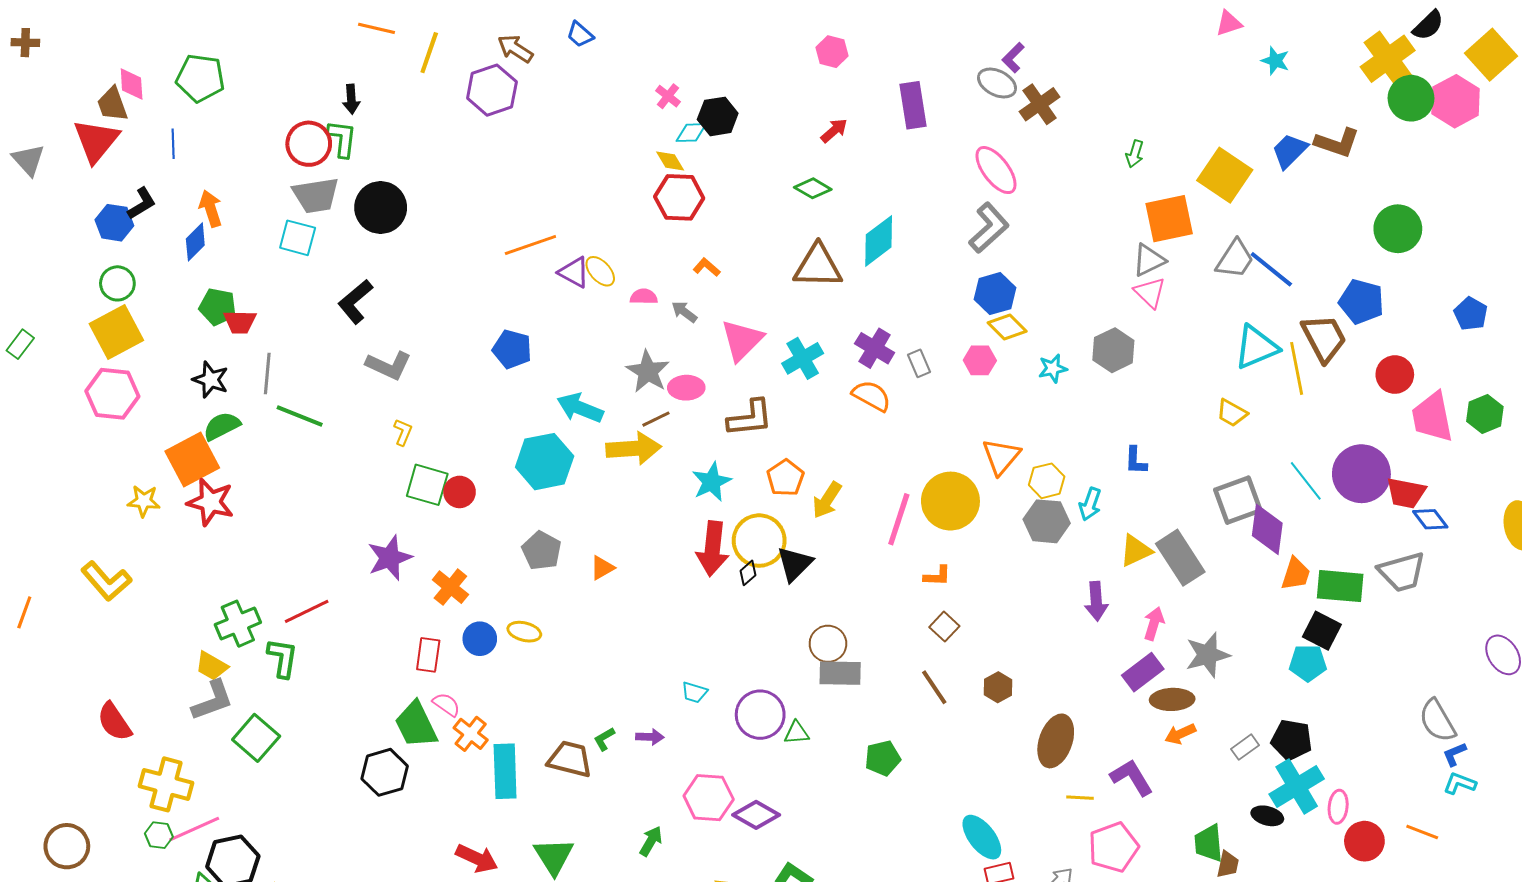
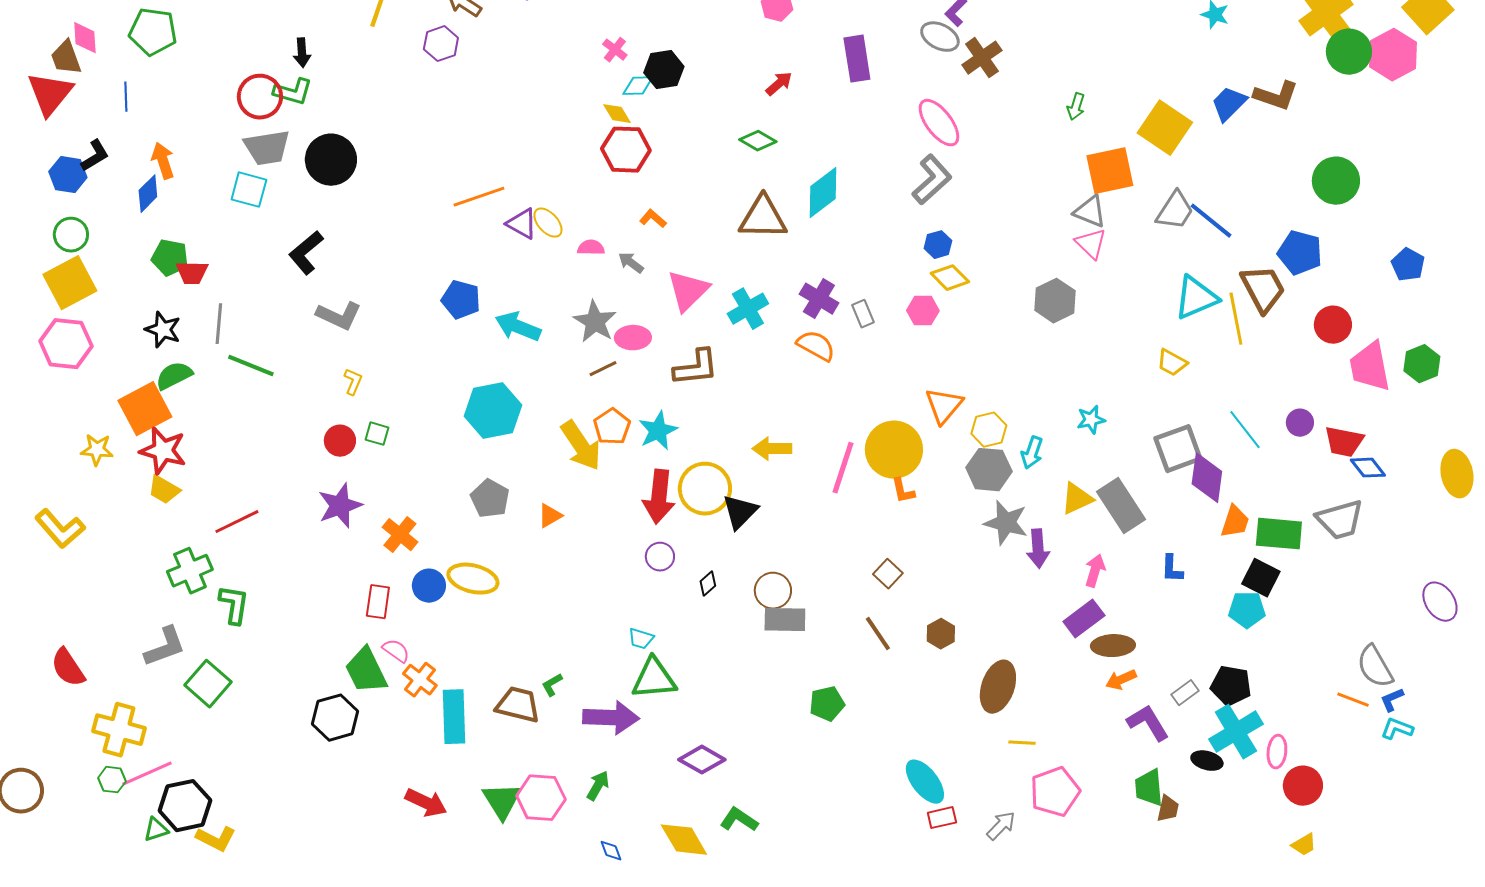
purple hexagon: (492, 90) -> (441, 44), size x0.7
green L-shape: (342, 139) -> (293, 92), turned 99
gray triangle: (1149, 260) -> (1090, 212), turned 48
blue hexagon: (995, 294) -> (938, 245), size x0.7
cyan star: (1053, 368) -> (1091, 420), moved
cyan arrow: (580, 408) -> (518, 327), moved
yellow arrow: (634, 448) -> (581, 446), moved, turned 60
blue L-shape: (1136, 461) -> (1172, 569), moved
purple circle: (1361, 474) -> (1300, 423), size x0.5
orange pentagon: (785, 478) -> (612, 427), moved
green square: (427, 485) -> (377, 434), size x0.6
red circle: (460, 492) -> (340, 441), moved
yellow arrow: (827, 500) -> (772, 449), turned 57
black diamond: (748, 573) -> (708, 584), moved
orange L-shape: (937, 576) -> (903, 491), moved, turned 76
red line: (307, 611) -> (237, 522), moved
yellow ellipse: (524, 632) -> (473, 579), size x1.5
gray star: (1208, 655) -> (1006, 523), moved, turned 30
yellow trapezoid: (212, 666) -> (164, 490), moved
purple circle: (760, 715) -> (660, 557), moved, size x0.6
green triangle: (797, 733) -> (654, 679), moved, size x1.8
purple arrow: (650, 737) -> (611, 718), moved, size x2.0
purple L-shape: (1132, 777) -> (1148, 723), moved
pink hexagon: (709, 798) -> (541, 798), moved
orange line: (1422, 832) -> (1353, 700), moved

